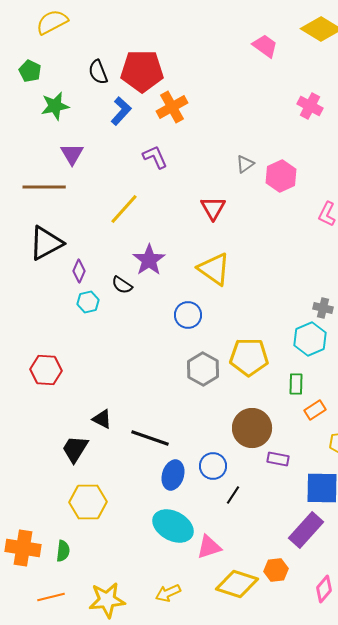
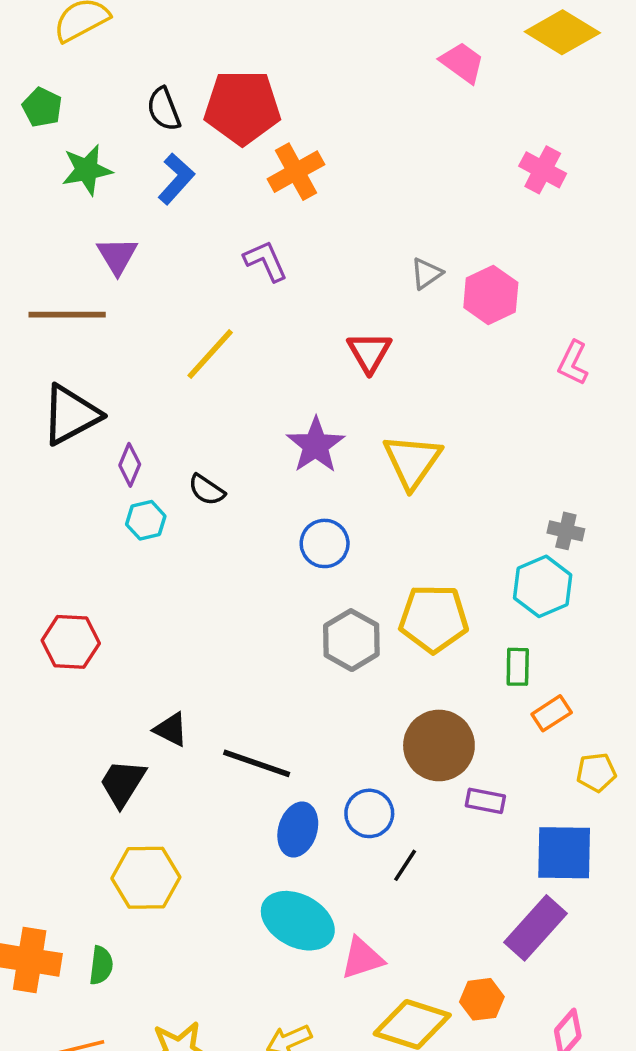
blue L-shape: (121, 111) -> (176, 179), moved
purple star: (149, 260) -> (316, 445), moved
yellow triangle: (214, 269) -> (412, 461), moved, turned 30

